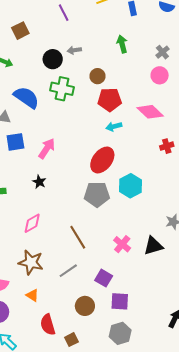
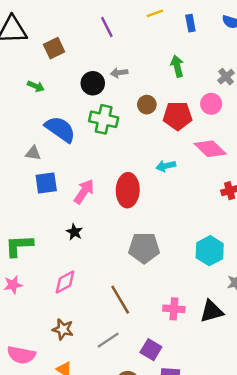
pink circle: (160, 75) -> (211, 104), moved
red pentagon: (110, 100) -> (178, 116), moved
red ellipse: (102, 160) -> (128, 190), moved, turned -36
cyan hexagon: (131, 186) -> (210, 251), moved
pink cross: (122, 244) -> (174, 309), turned -36
brown star: (31, 262) -> (63, 329), size x0.7

